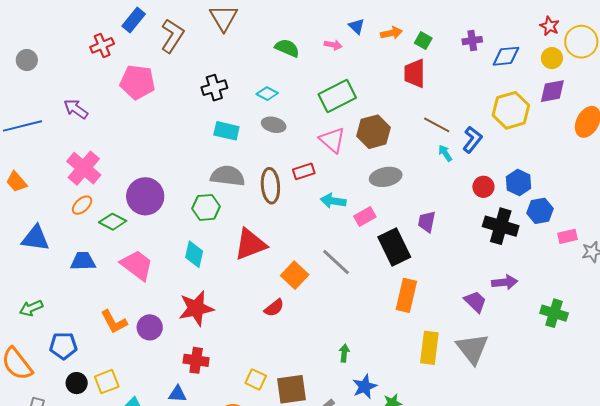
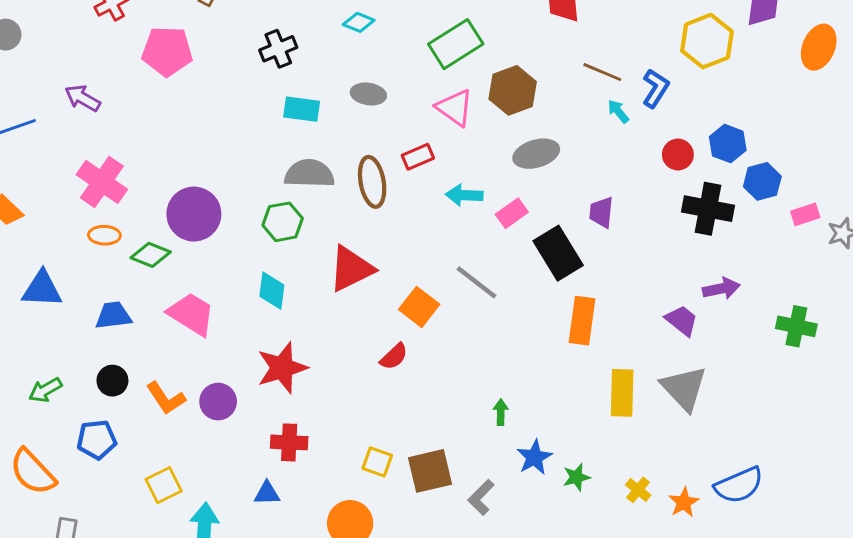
cyan diamond: (267, 94) -> (359, 22), moved
orange ellipse: (82, 205) -> (104, 235), turned 50
black circle: (77, 383) -> (112, 381), moved

